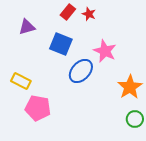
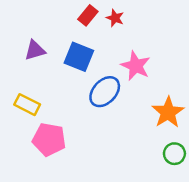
purple triangle: (27, 27) -> (35, 50), moved

